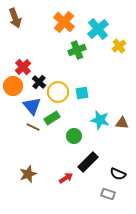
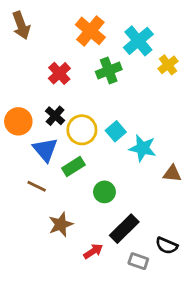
red cross: (23, 67) -> (59, 73), moved
cyan square: (82, 93) -> (116, 131), turned -32
cyan star: (100, 120) -> (143, 148), moved
brown line: (33, 127) -> (37, 186), moved
brown star: (28, 174) -> (61, 224), moved
gray rectangle: (108, 194) -> (138, 261), moved

